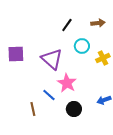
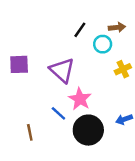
cyan circle: (82, 46) -> (103, 44), moved
brown line: (33, 109) -> (30, 132), moved
black circle: (74, 109) -> (88, 130), size x1.6

